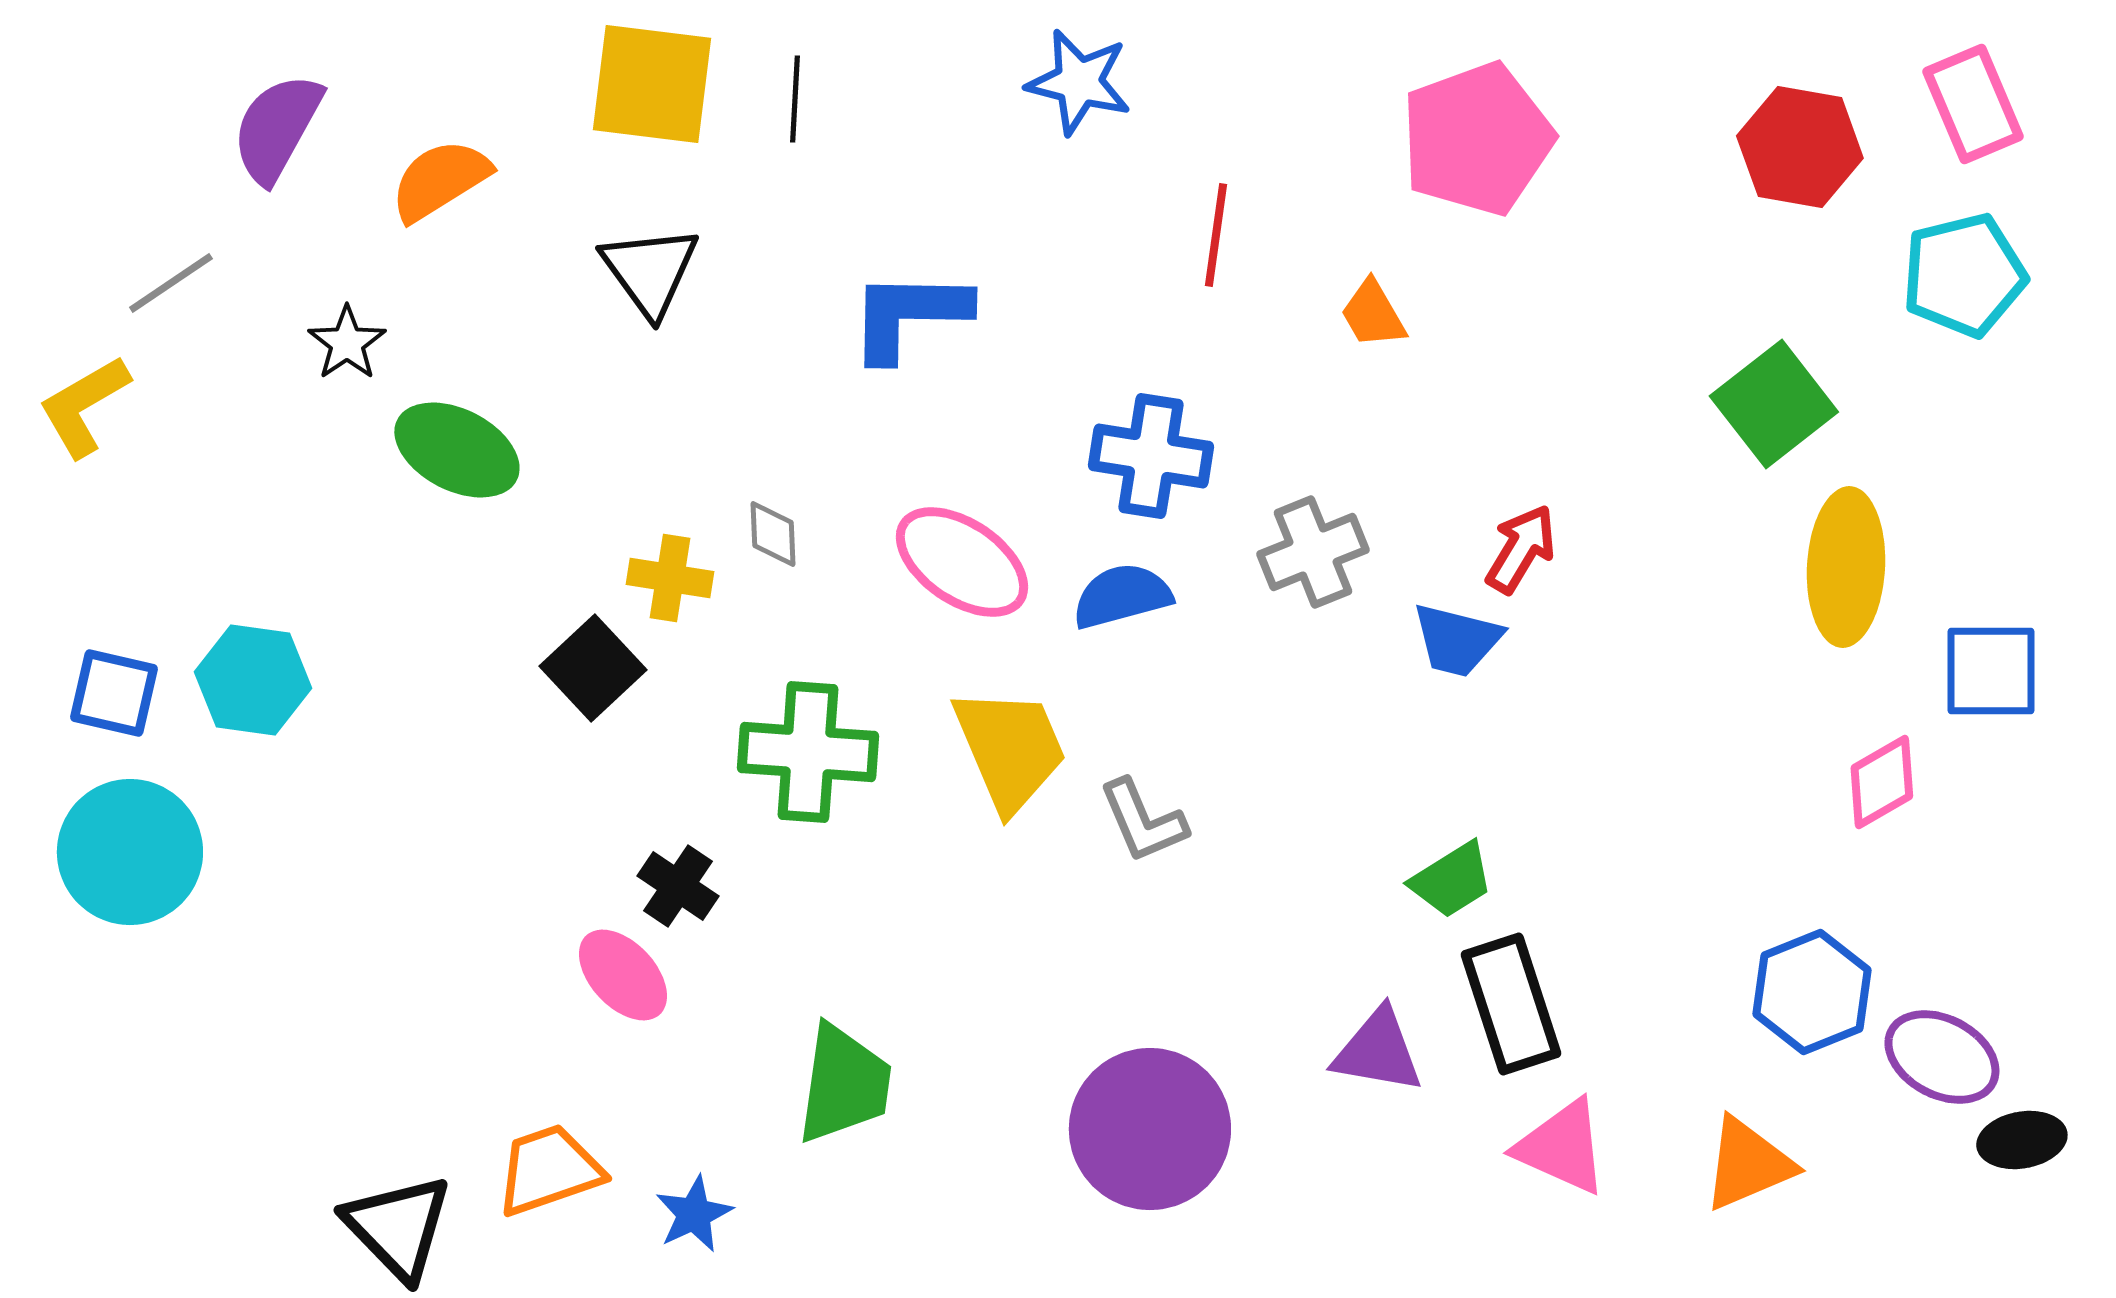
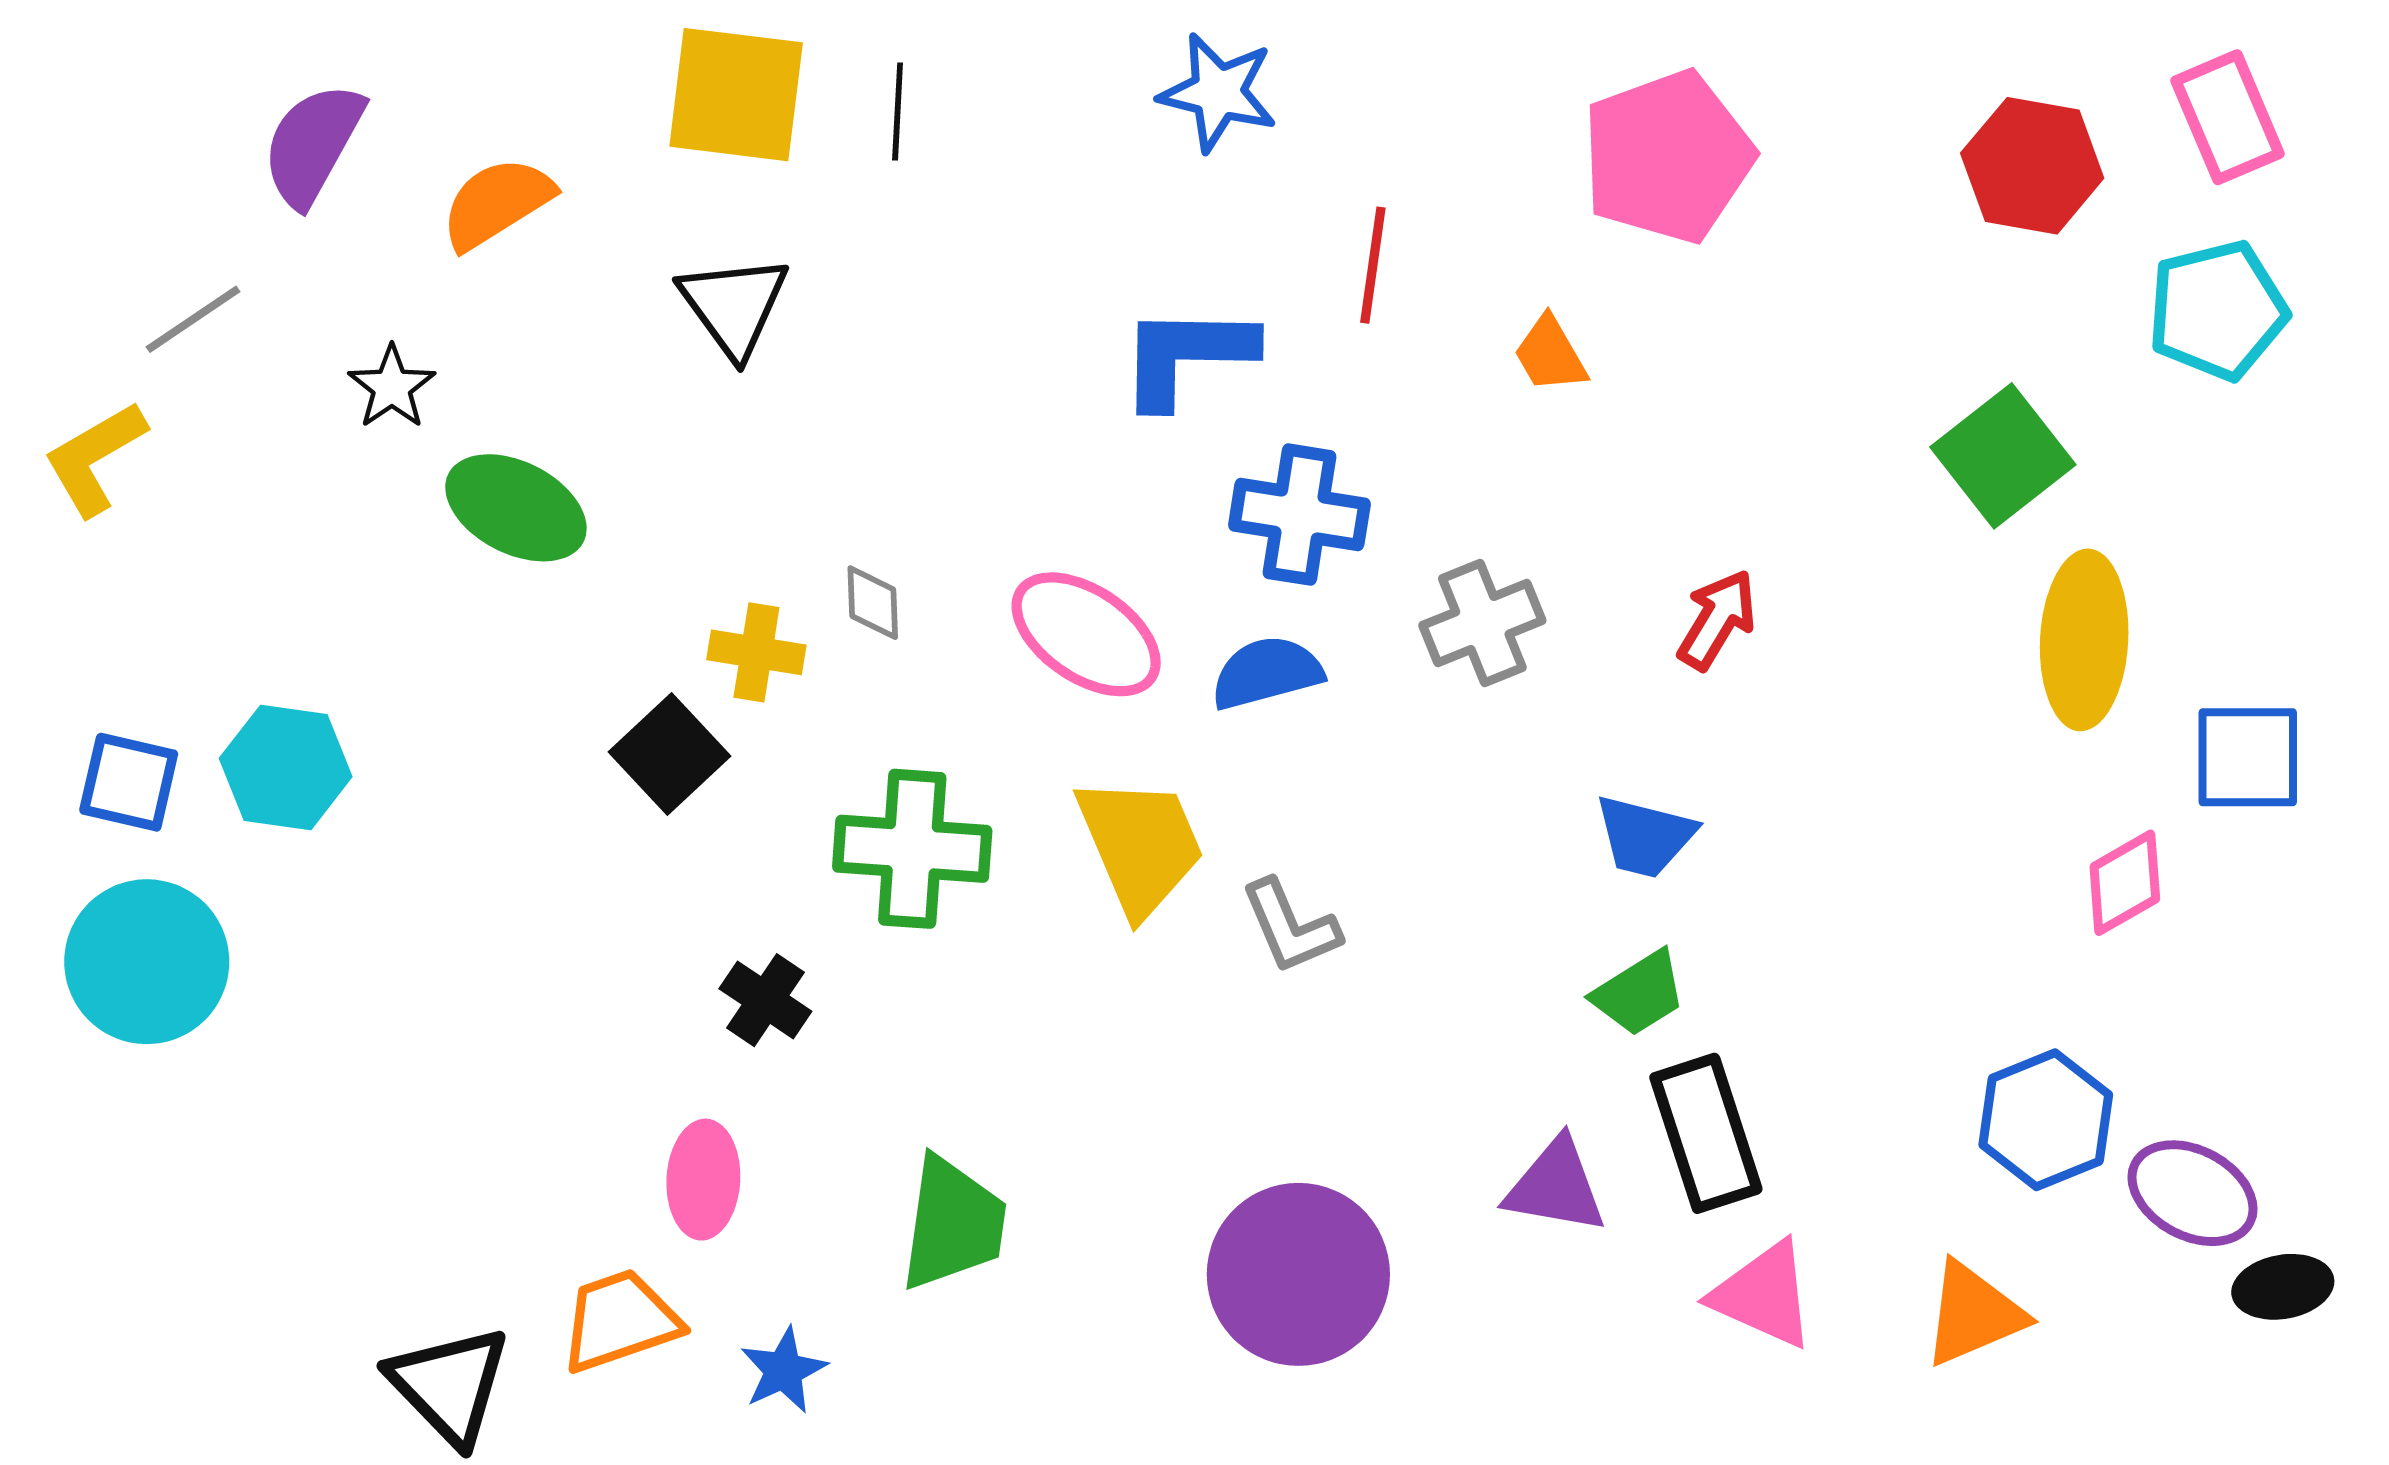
blue L-shape: (909, 315) -> (1187, 355), moved
blue trapezoid: (1457, 640) -> (1645, 836), moved
pink ellipse: (623, 975) -> (703, 1180), moved, turned 46

